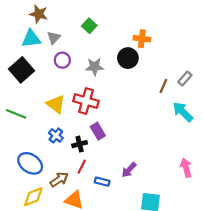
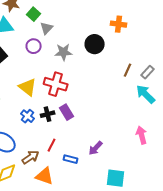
green square: (89, 26) -> (34, 14), moved
gray triangle: (54, 38) -> (47, 28), moved
orange cross: (142, 39) -> (119, 24), moved
gray rectangle: (185, 78) -> (148, 72), moved
black cross: (80, 144) -> (48, 114), moved
pink arrow: (186, 168) -> (142, 135), moved

